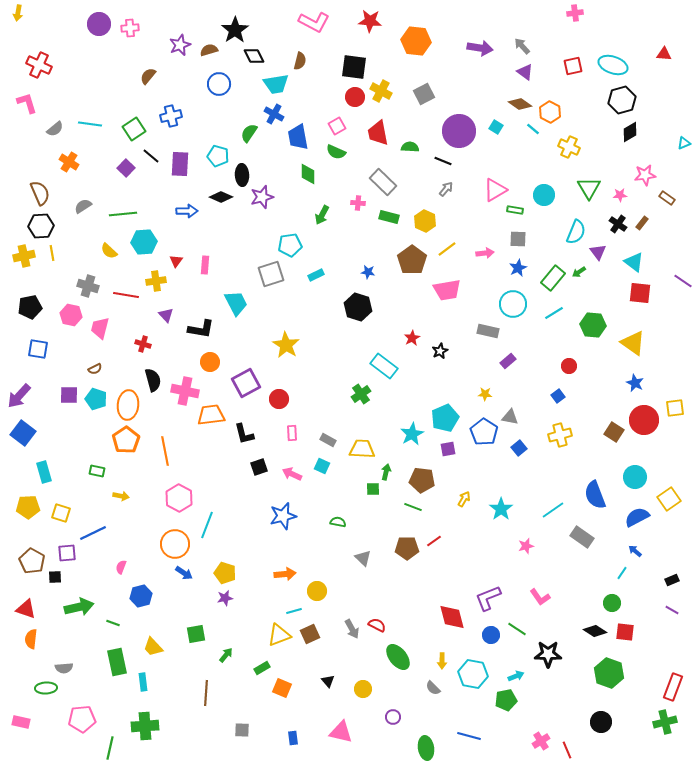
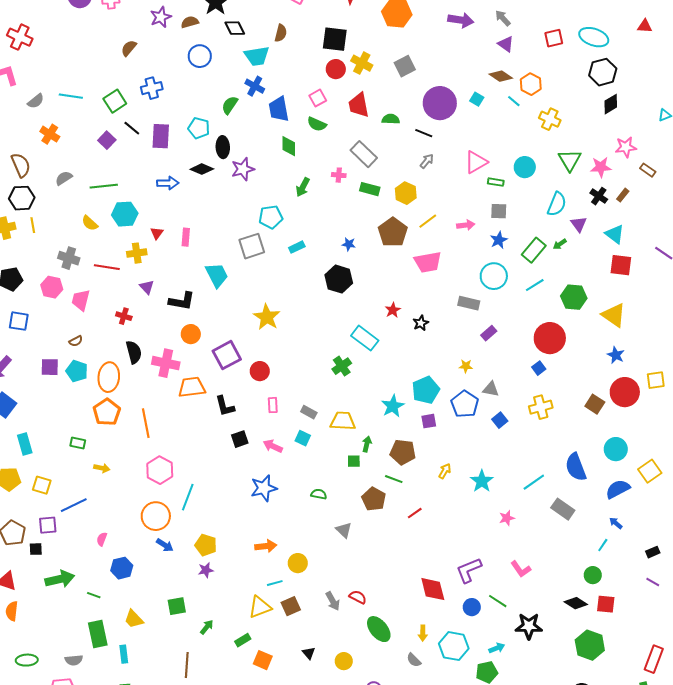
pink star: (620, 195) -> (601, 167), size x1.5
red circle: (569, 366) -> (550, 338), size x2.0
brown pentagon: (407, 548) -> (374, 499), moved, turned 30
gray semicircle: (64, 668) -> (74, 660), moved

